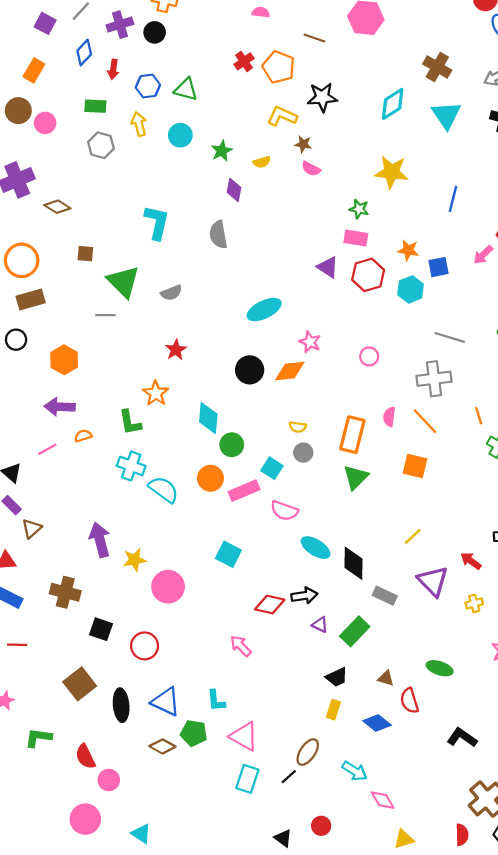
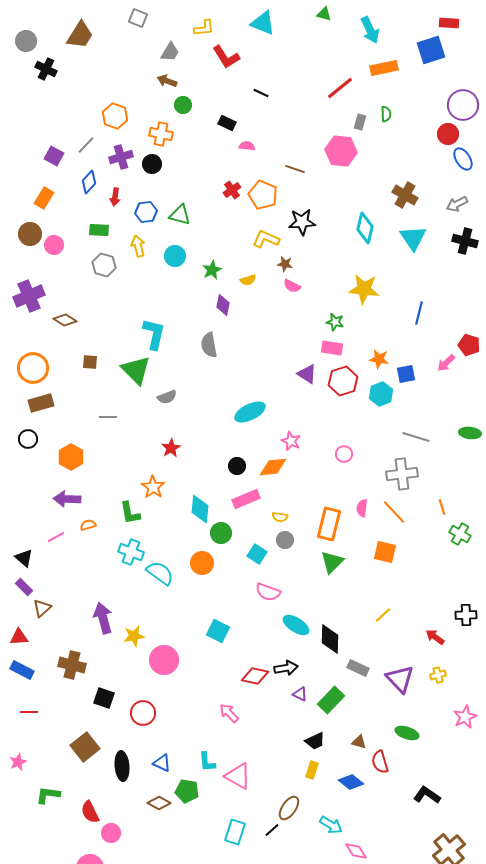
cyan diamond: (393, 104) -> (365, 228), turned -44
green triangle: (123, 282) -> (136, 370), moved
black circle: (250, 370) -> (237, 466), size x0.7
pink rectangle: (244, 491) -> (246, 499), moved
purple triangle: (433, 581) -> (400, 679), moved
blue triangle: (166, 702) -> (162, 763), size x0.7
pink triangle: (244, 736) -> (238, 776), moved

